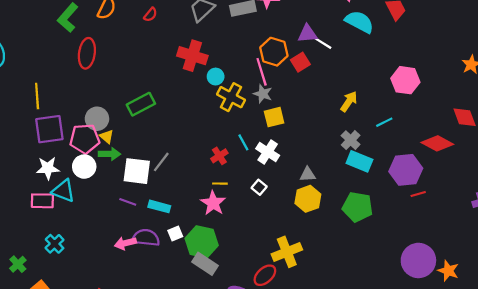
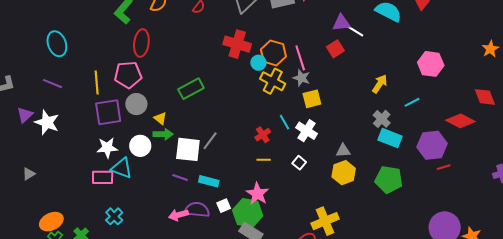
orange hexagon: (274, 52) -> (273, 53), moved
gray circle: (97, 119) -> (136, 104), moved
pink pentagon: (85, 139) -> (128, 75), moved
pink star: (213, 203) -> (257, 194), moved

